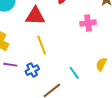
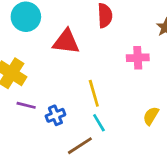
yellow line: (42, 45) -> (94, 93), moved
cyan line: (74, 73) -> (99, 123), moved

